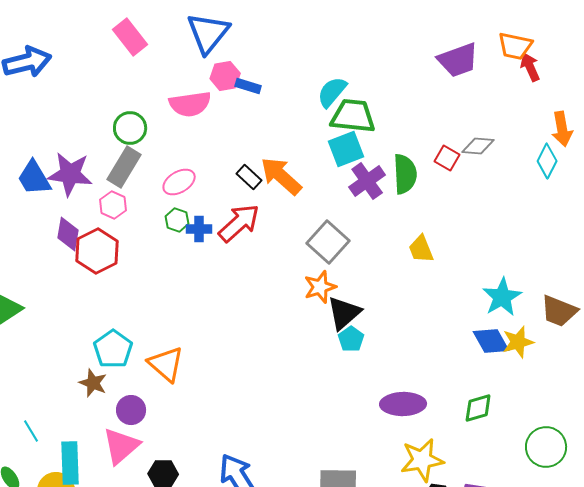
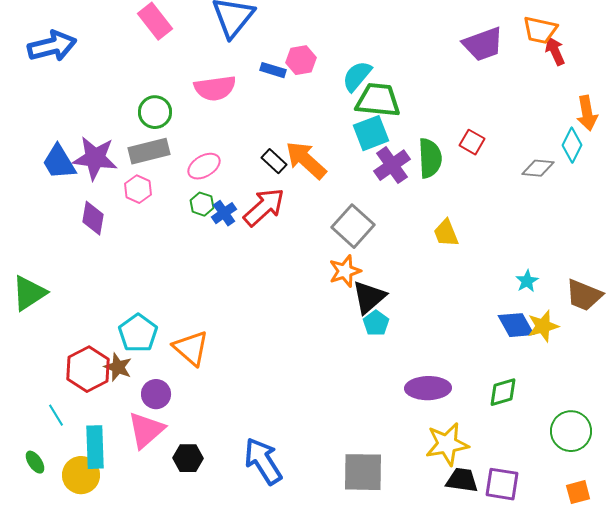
pink hexagon: (225, 76) -> (301, 60), moved
gray diamond: (478, 146) -> (538, 168), moved
gray rectangle: (124, 167) -> (149, 151), turned 45
blue cross: (199, 229) -> (224, 213), turned -35
red hexagon: (97, 251) -> (88, 369), moved
cyan star: (502, 297) -> (527, 281), size x0.6

